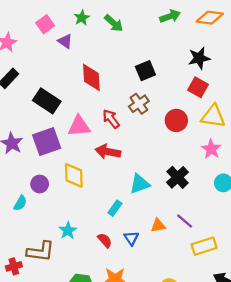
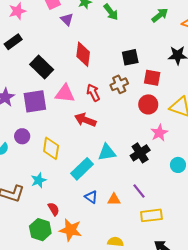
green arrow: (170, 16) -> (160, 15), turned -30
red square: (198, 87) -> (152, 78), moved, turned -30
pink star: (211, 149) -> (159, 133), moved
yellow diamond: (74, 175) -> (51, 148), moved
cyan rectangle: (115, 208) -> (82, 169), size x1.6
orange triangle: (158, 225) -> (114, 199), moved
blue triangle: (131, 238) -> (91, 197), turned -32
red semicircle: (105, 240) -> (54, 209), moved

